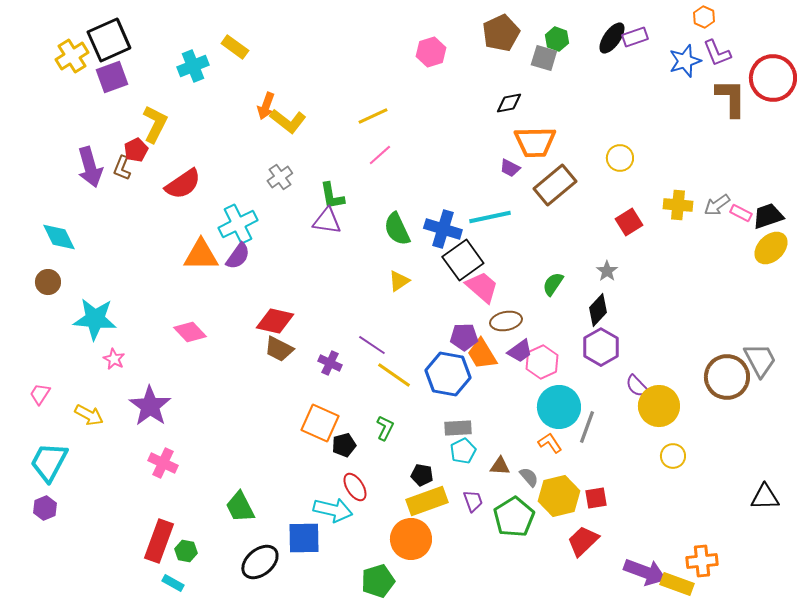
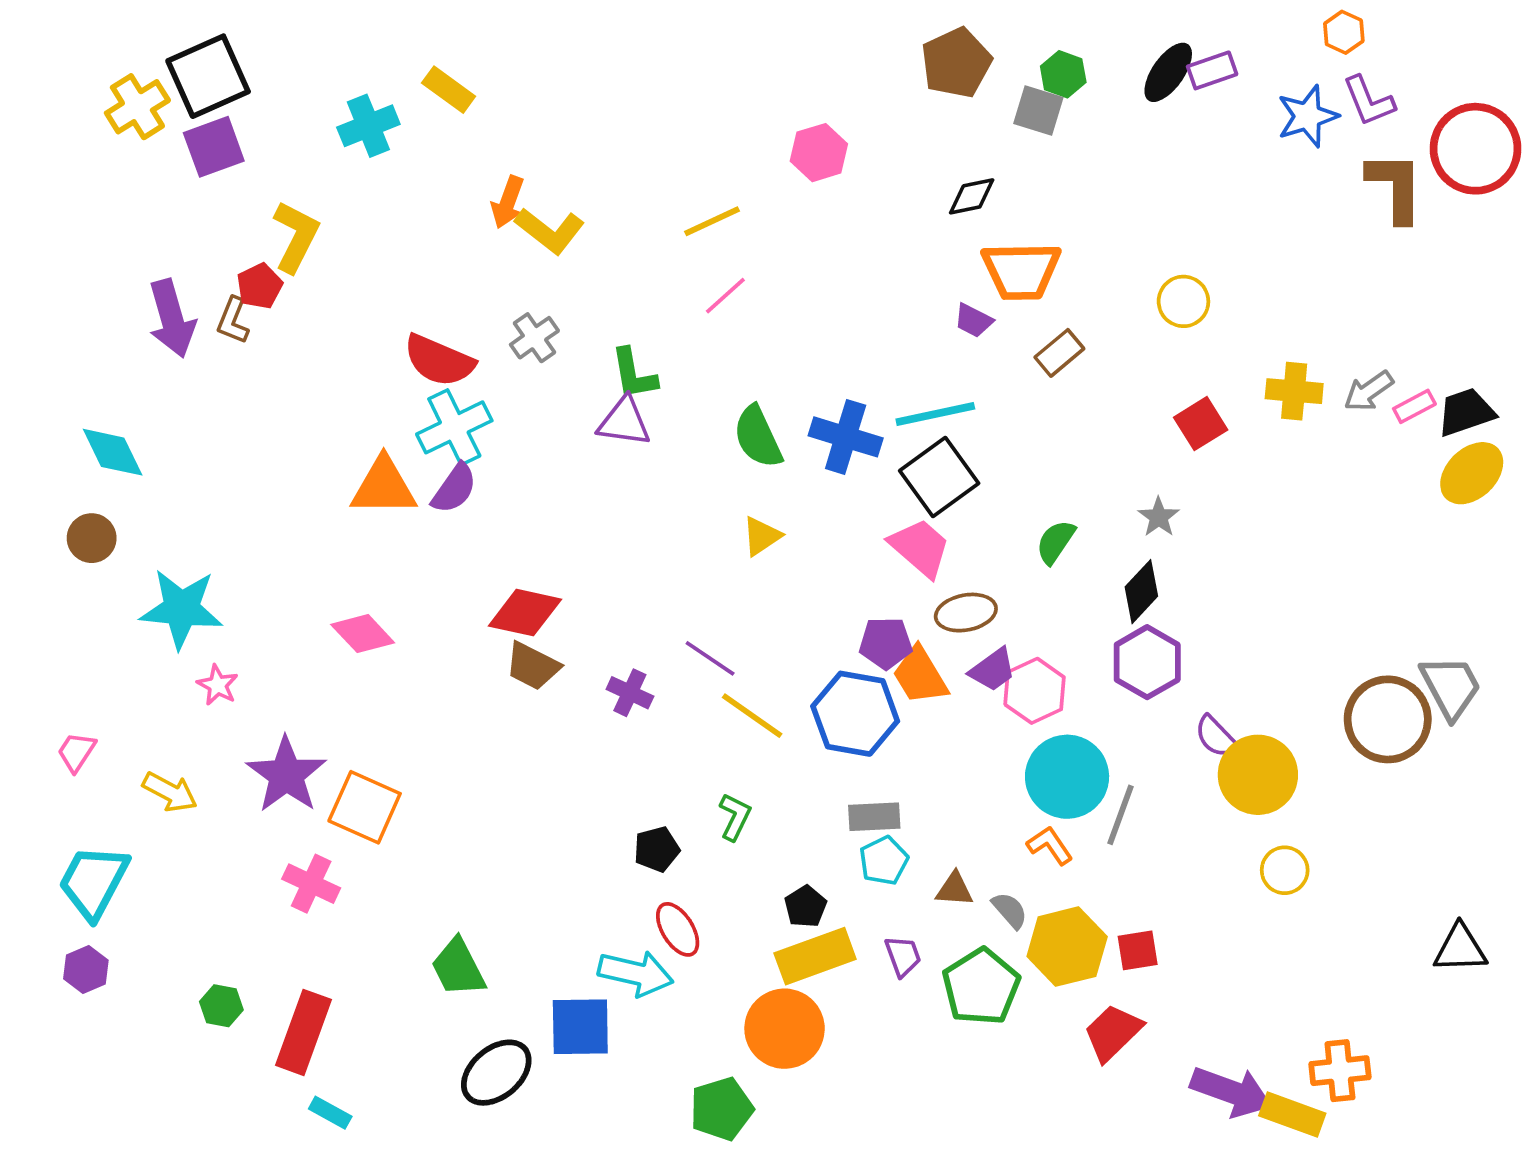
pink hexagon: (431, 52) -> (819, 153), moved
red semicircle: (183, 184) -> (439, 361), moved, turned 57
brown rectangle: (555, 185) -> (1059, 353), size x0.6
pink rectangle: (741, 213) -> (1414, 406), turned -55
black square: (463, 260) -> (939, 477), moved
orange square: (320, 423) -> (365, 807), moved
black pentagon: (422, 475) -> (806, 906), turned 30
green hexagon: (186, 551) -> (221, 1006), moved

